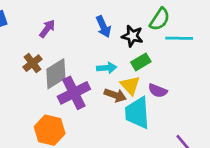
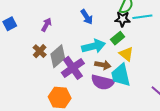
black star: (132, 36) -> (123, 19), moved
cyan arrow: (107, 68) -> (94, 46), size x1.6
yellow triangle: (130, 85) -> (126, 54), moved
purple semicircle: (158, 91) -> (103, 82), moved, size x1.6

